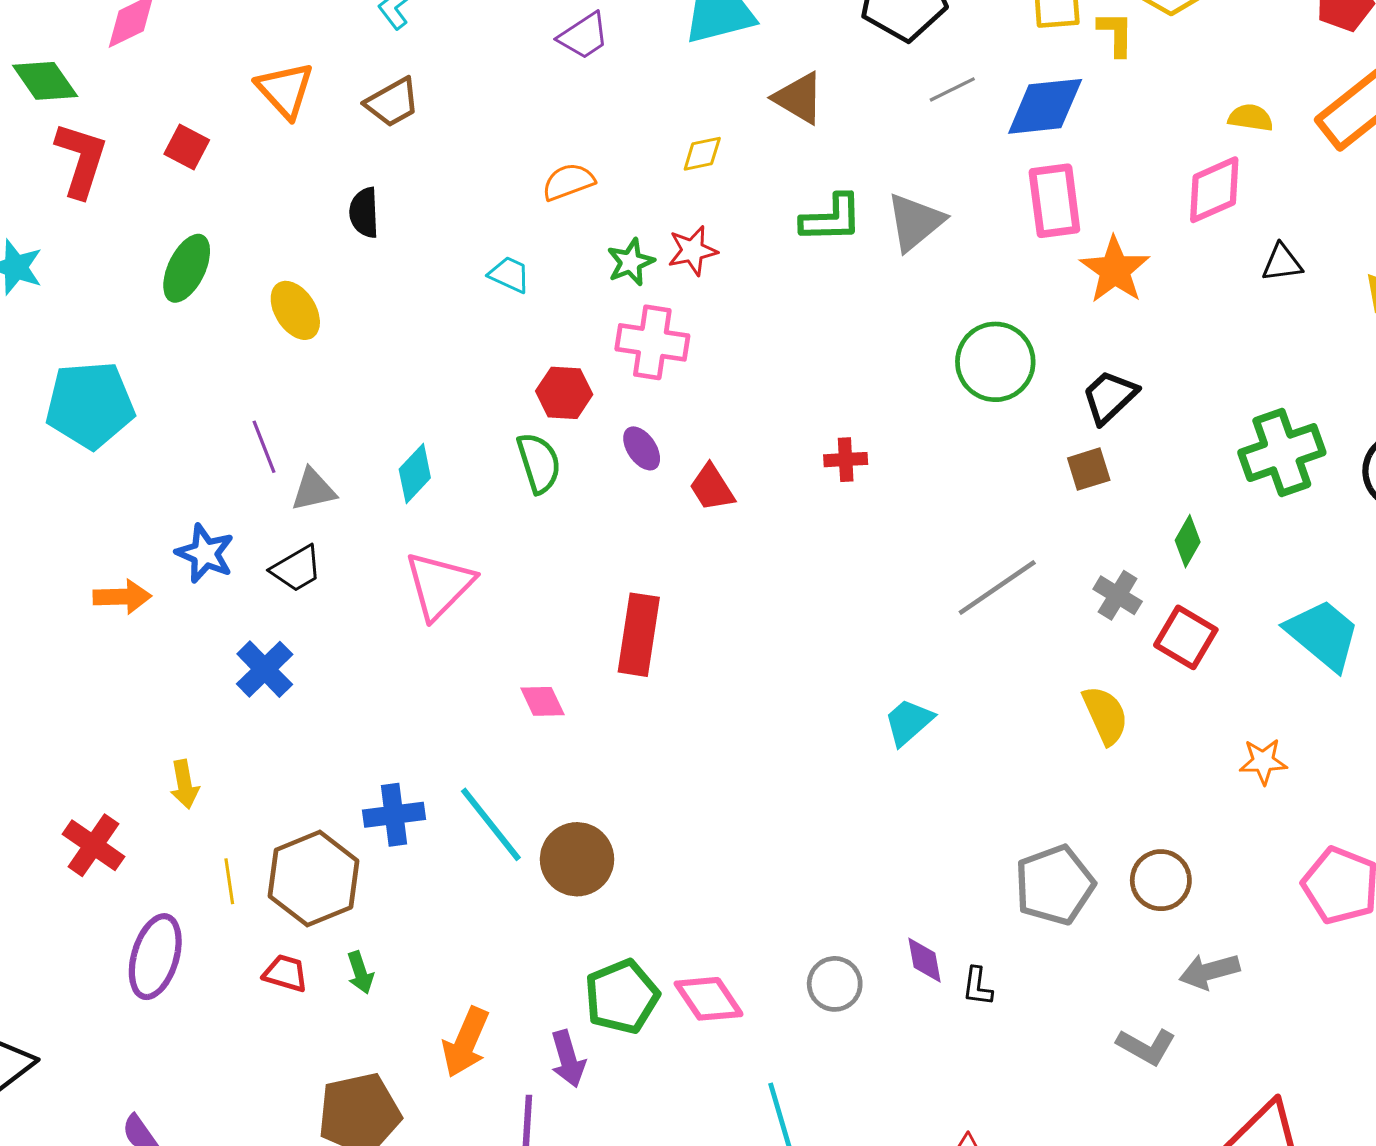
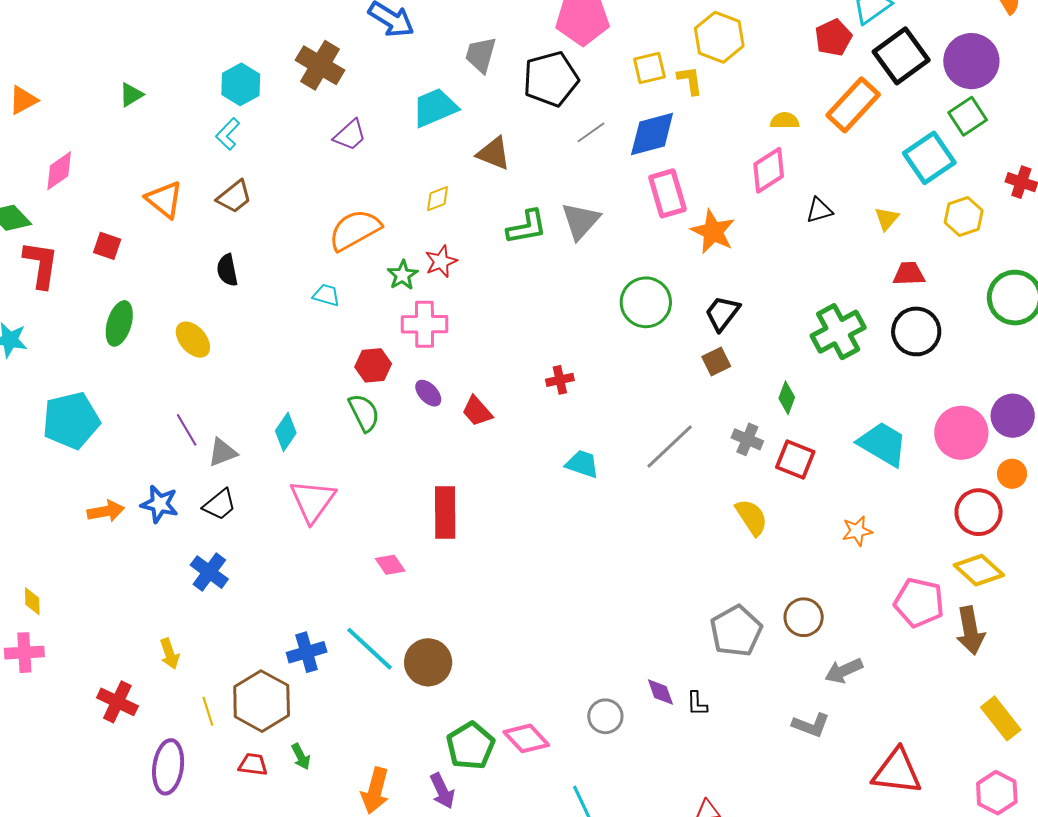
orange semicircle: (568, 182) -> (355, 230), size x1.6
orange arrow: (122, 597) -> (106, 511), moved
cyan trapezoid: (909, 722) -> (582, 464), moved, turned 69

